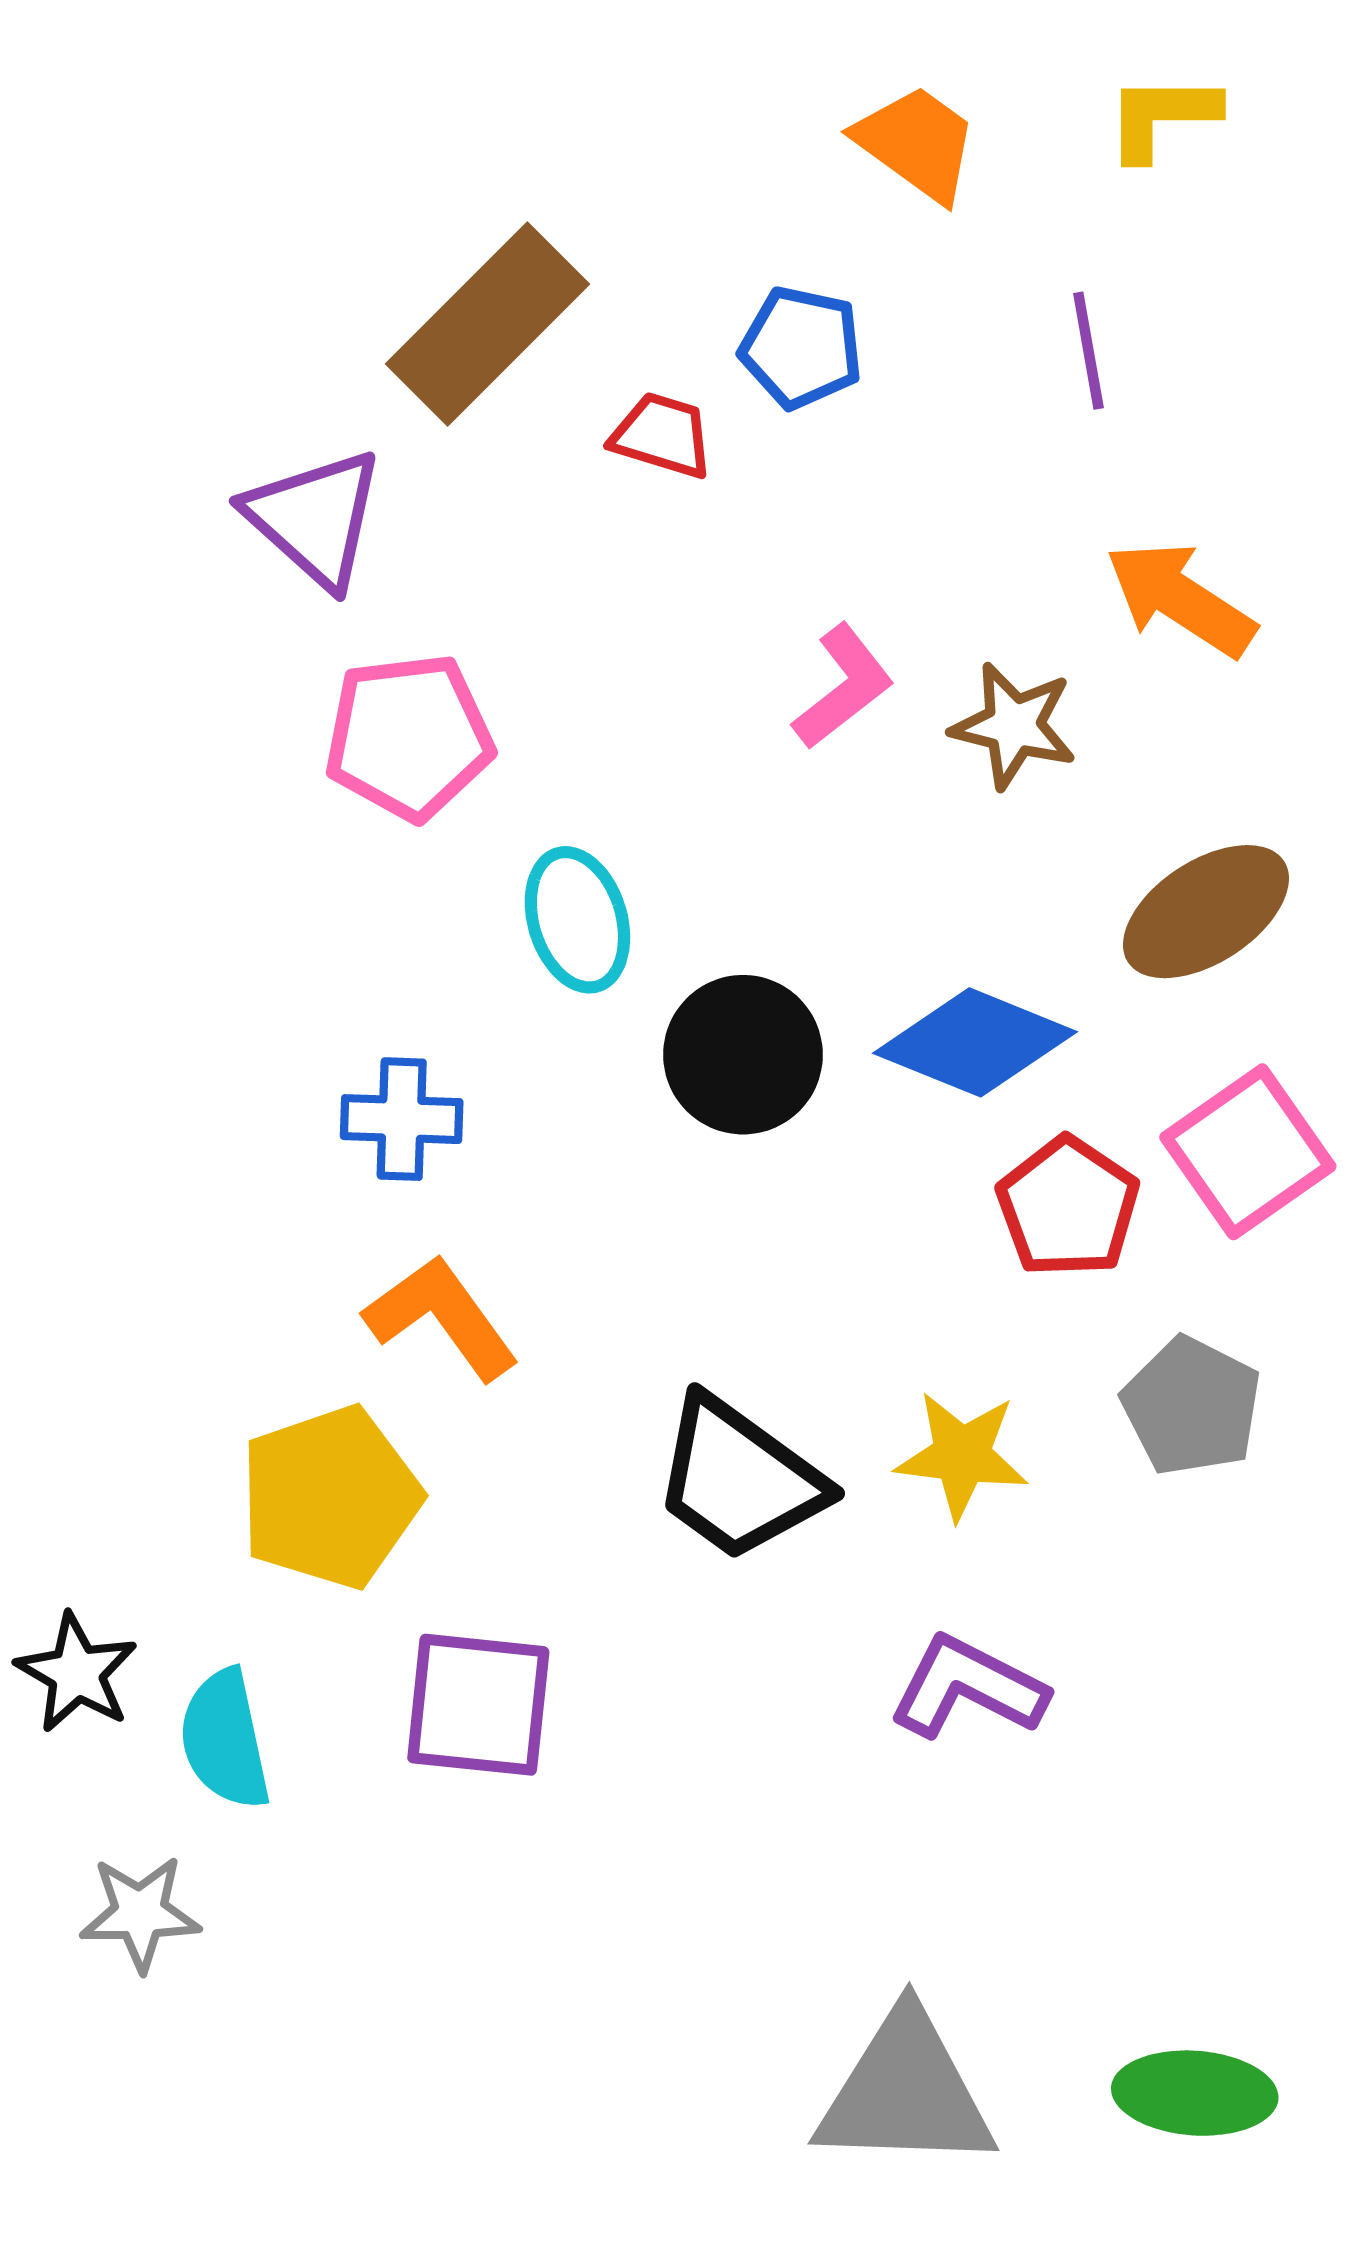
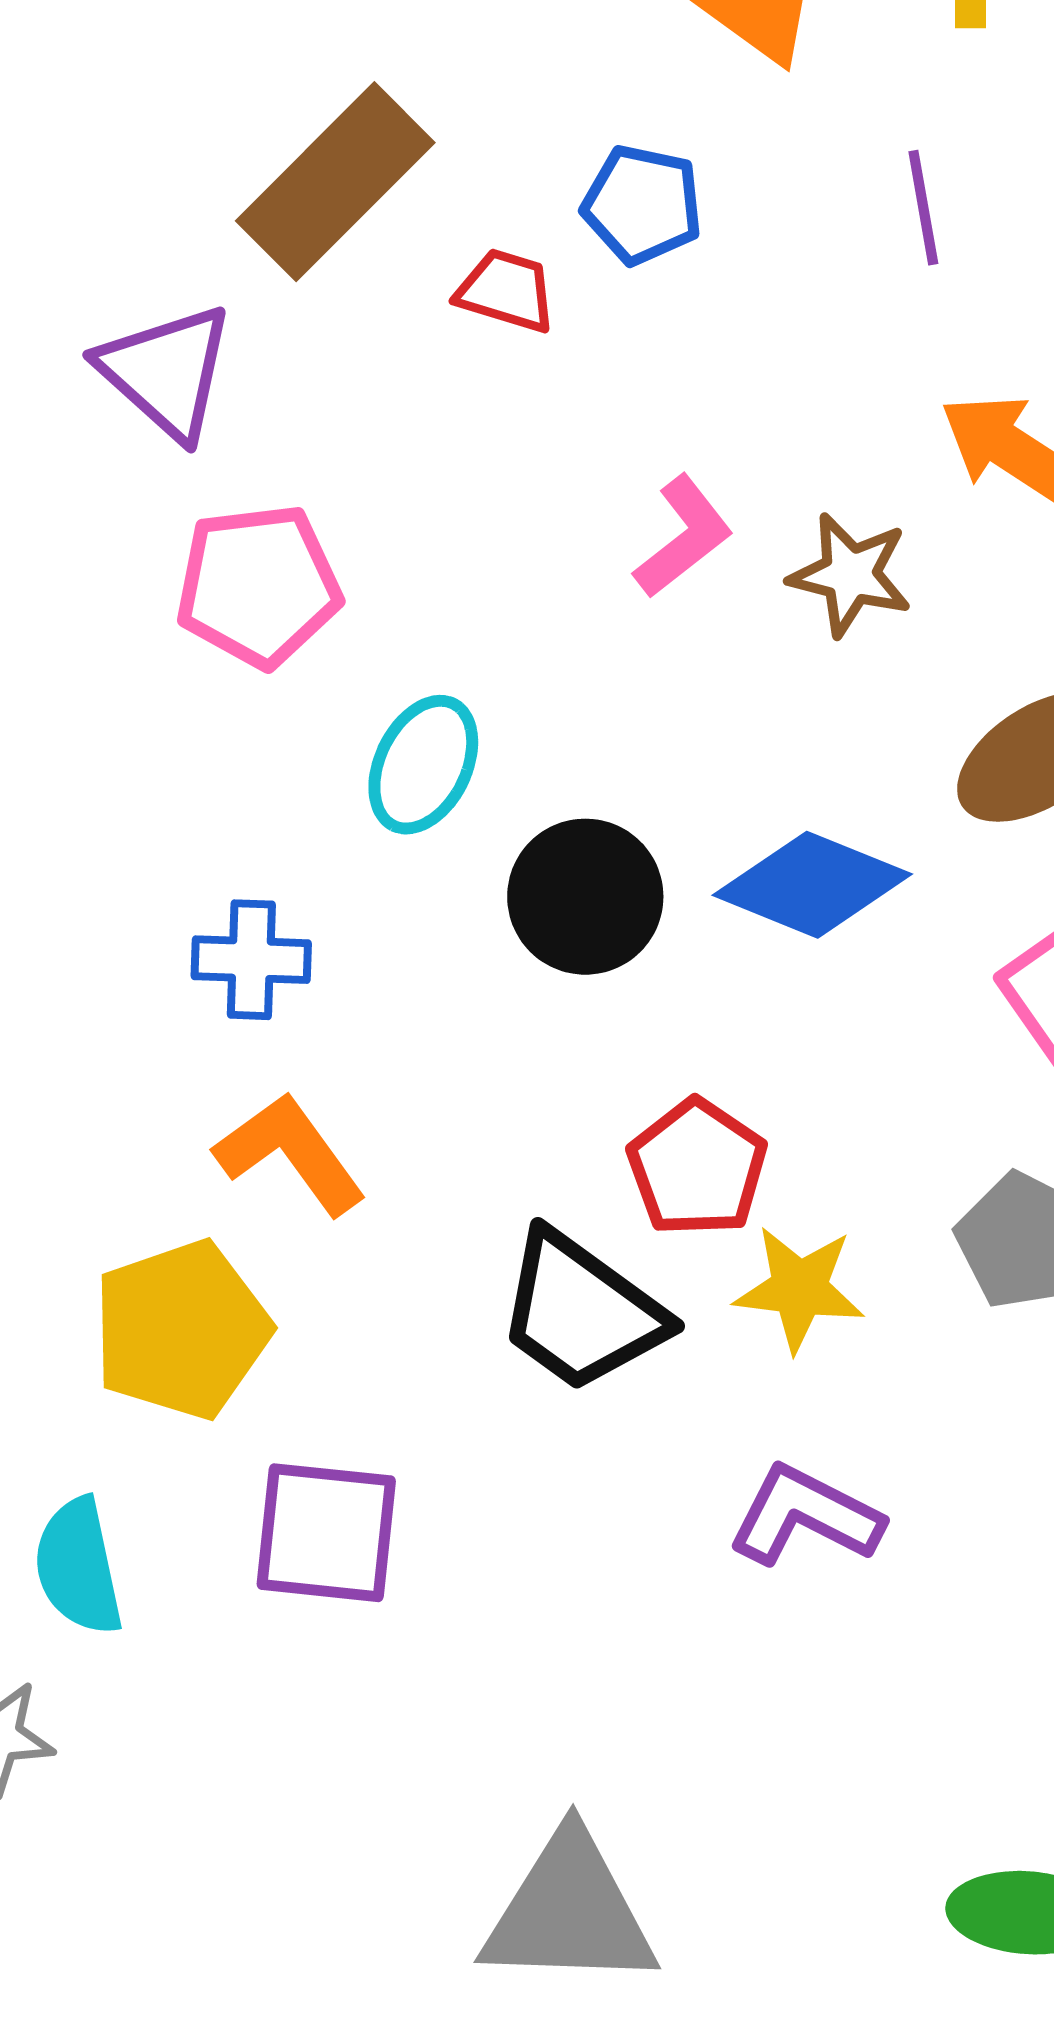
cyan ellipse: (577, 920) -> (423, 765), turned 43
red pentagon: (1068, 1207) -> (697, 1168), moved
gray triangle: (905, 2092) -> (569, 1912), moved

